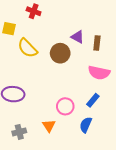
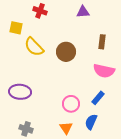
purple triangle: (78, 37) -> (83, 12), moved, turned -32
orange triangle: (49, 126) -> (66, 128), moved
gray cross: (19, 132) -> (26, 129), turned 32

